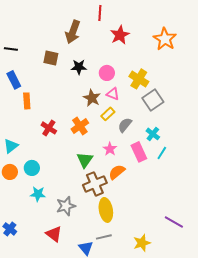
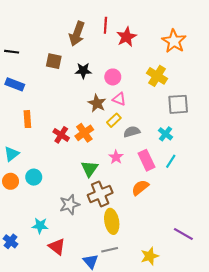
red line: (100, 13) -> (105, 25), moved
yellow cross: (139, 79) -> (157, 76), moved
blue rectangle: (14, 80) -> (15, 84), turned -42
gray square: (153, 100) -> (178, 104), moved, turned 30
orange rectangle: (27, 101) -> (27, 119), moved
gray semicircle: (125, 125) -> (132, 132), turned 35
red cross: (49, 128) -> (61, 135), moved
cyan cross: (153, 134) -> (165, 134), moved
orange semicircle: (117, 172) -> (140, 188), moved
cyan star: (38, 194) -> (40, 226), moved
gray star: (66, 206) -> (70, 204), moved

